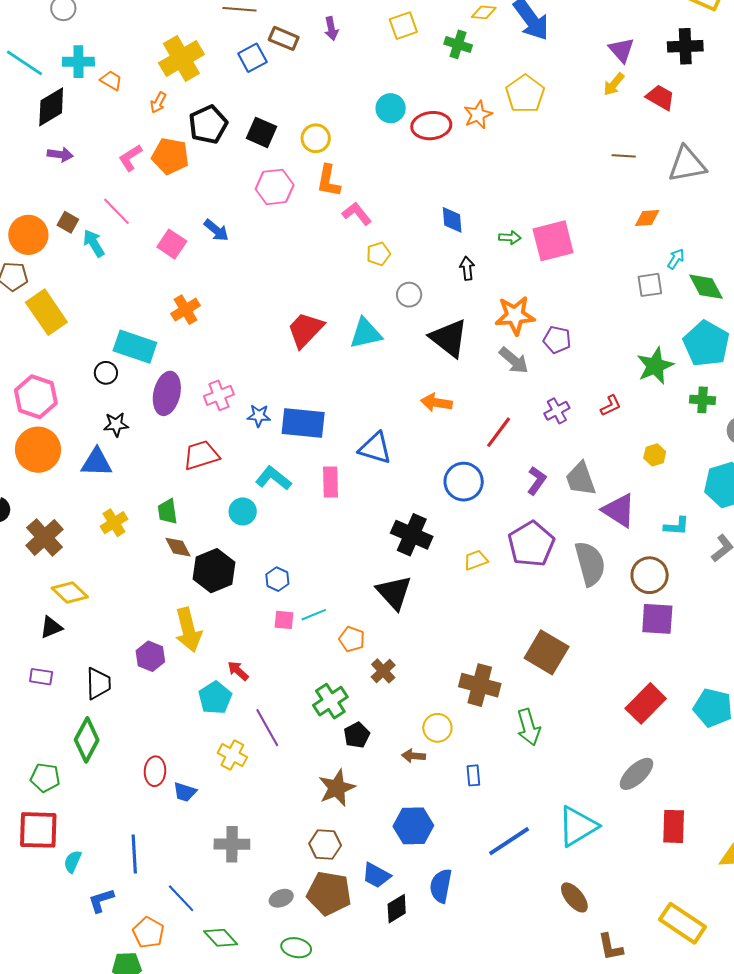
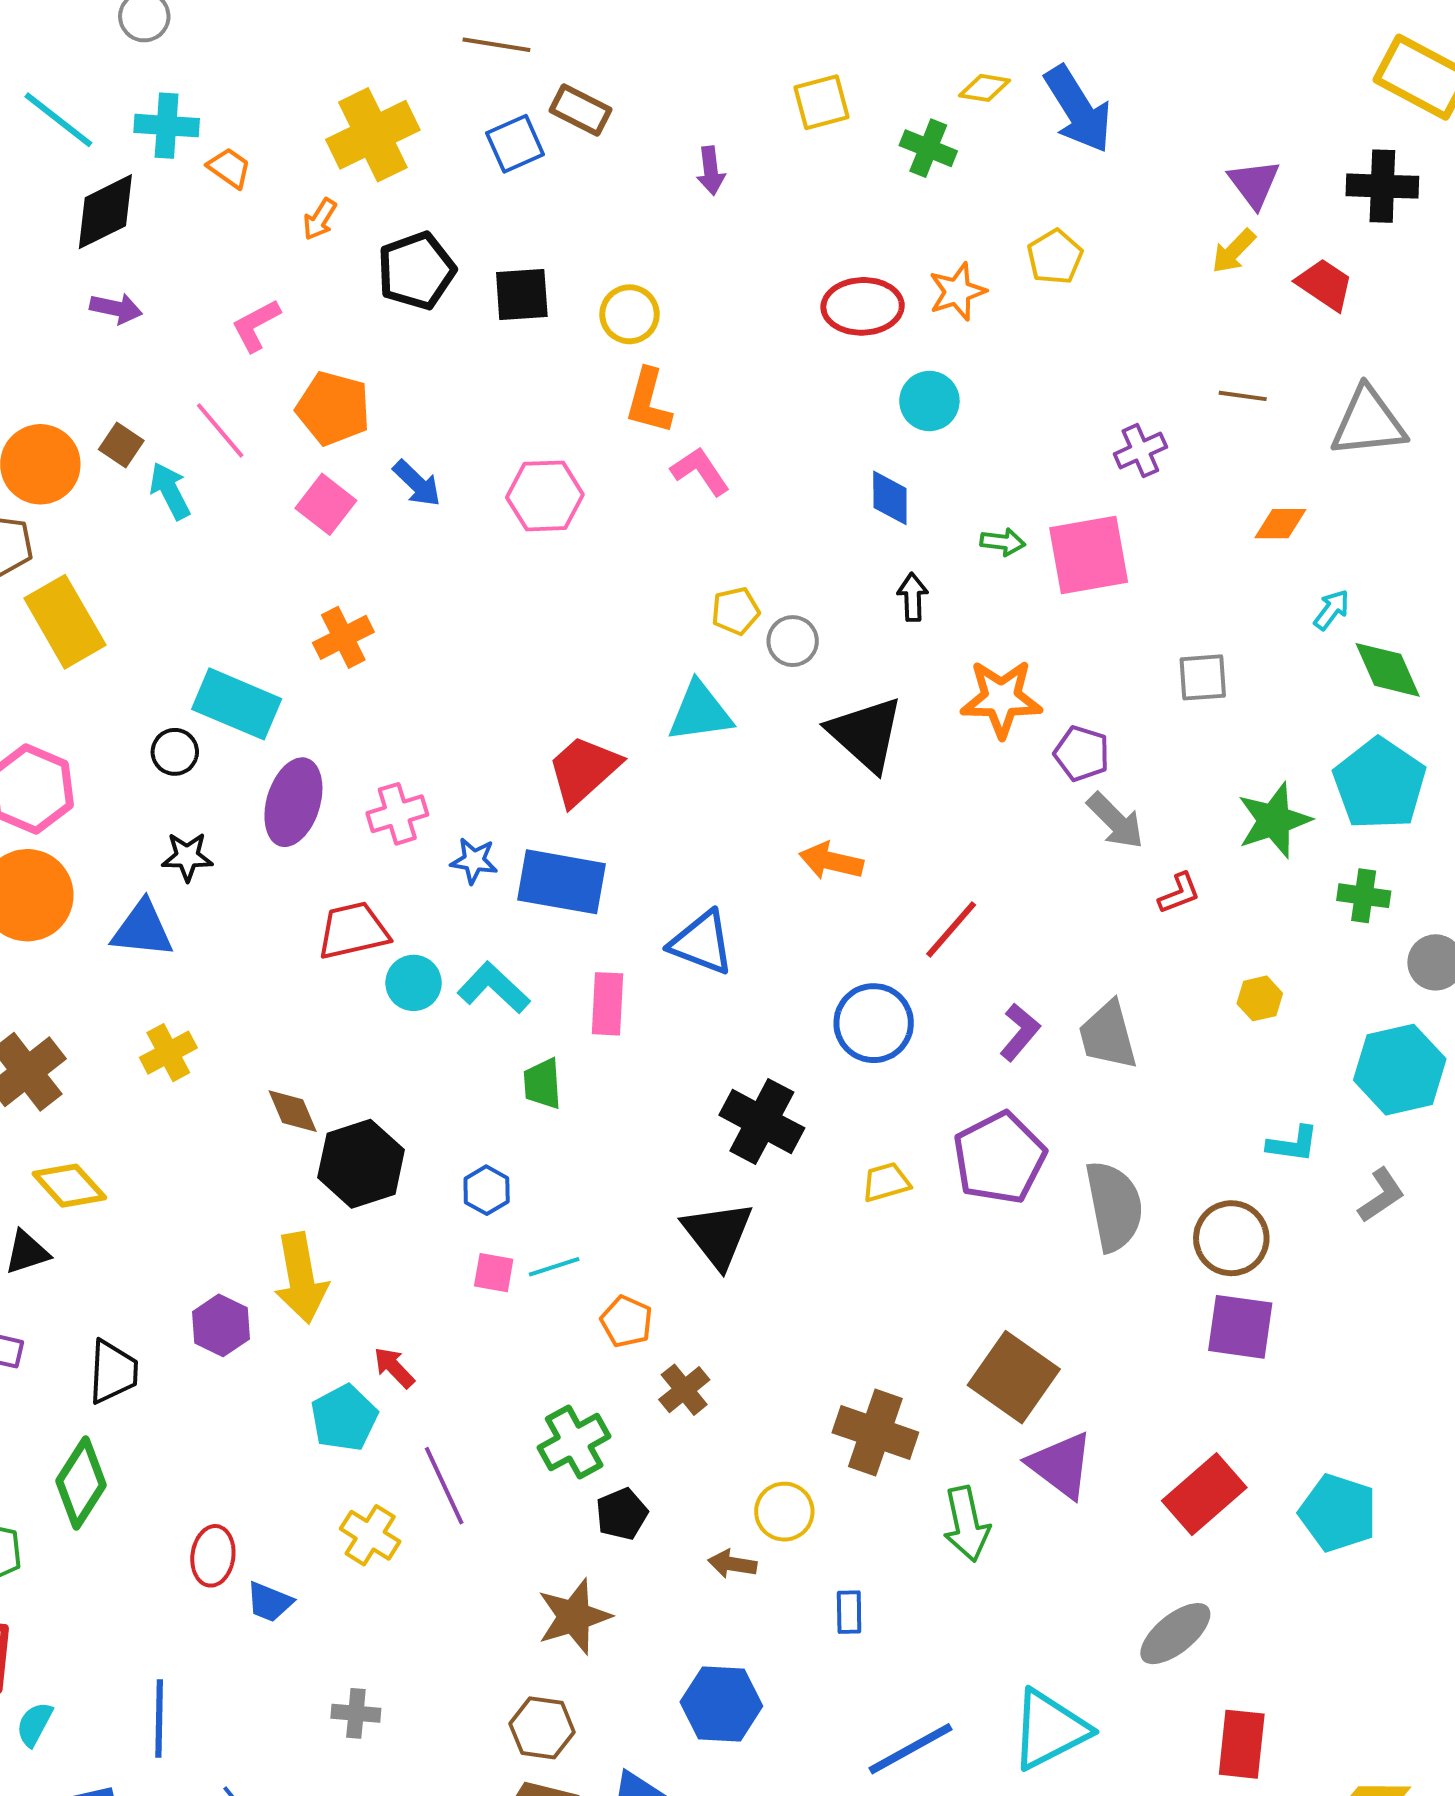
purple arrow: (331, 29) -> (711, 171), moved
yellow pentagon: (525, 94) -> (1055, 257), size x0.7
cyan circle: (391, 108) -> (929, 401), moved
black square: (261, 132) -> (522, 294), turned -32
orange pentagon: (170, 156) -> (333, 408), moved
pink hexagon: (275, 187) -> (545, 496), moved
yellow pentagon: (378, 254) -> (736, 611), moved
gray square: (650, 285) -> (1203, 677), moved
red trapezoid: (305, 330) -> (583, 770), moved
gray arrow: (514, 360) -> (1115, 821), moved
purple cross: (557, 411) -> (1140, 451), moved
purple triangle: (619, 510) -> (1061, 1465), moved
green trapezoid: (168, 511) -> (542, 1084), moved
cyan circle: (243, 511) -> (414, 983), moved
gray cross: (232, 844) -> (356, 1713), size x0.7

